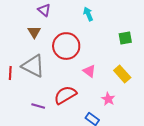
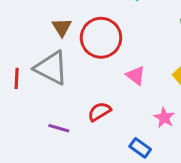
brown triangle: (34, 32) -> (62, 27), moved
red semicircle: (65, 95) -> (99, 112), size x0.7

